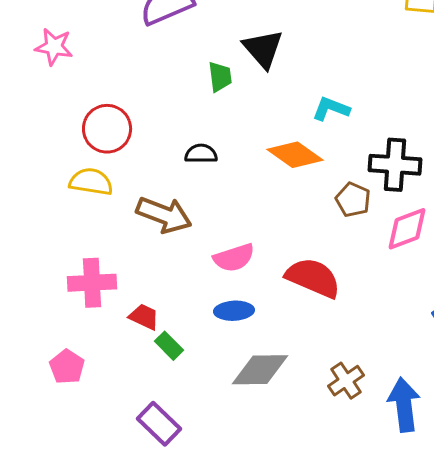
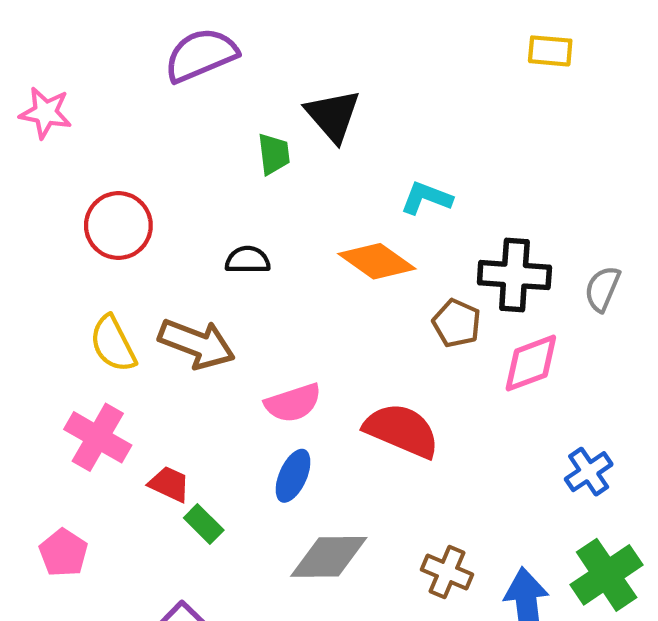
yellow semicircle: (91, 182) -> (113, 344), moved, turned -126
pink cross: (92, 283) -> (98, 437), turned 33
blue ellipse: (234, 311) -> (293, 476), turned -63
brown cross: (346, 381) -> (447, 572), turned -33

